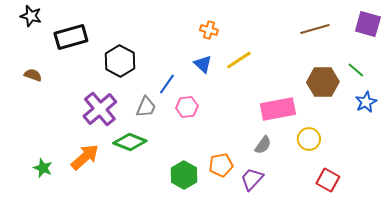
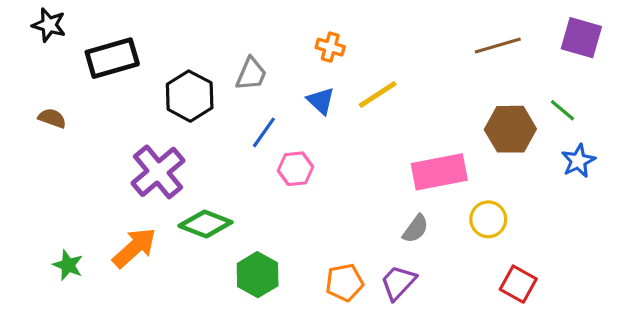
gray trapezoid: (146, 107) -> (251, 74), moved
orange pentagon: (221, 165) -> (344, 283), moved
green hexagon: (184, 175) -> (258, 275), moved

